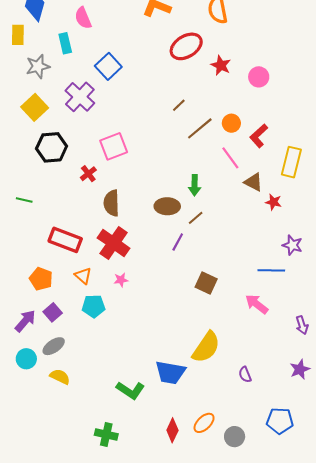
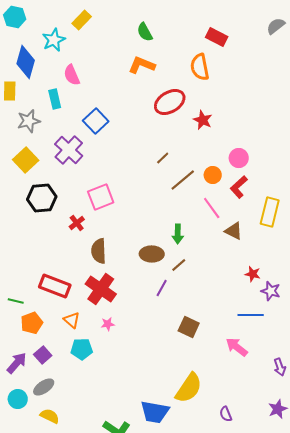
pink circle: (259, 77) -> (239, 158), moved
green line: (24, 200) -> (16, 301), moved
red star: (273, 202) -> (253, 274), moved
orange pentagon: (41, 279) -> (32, 323), turned 30

